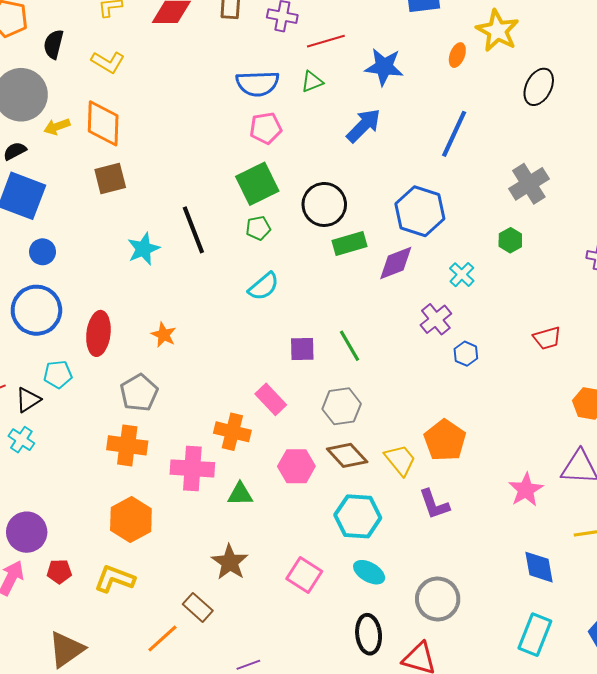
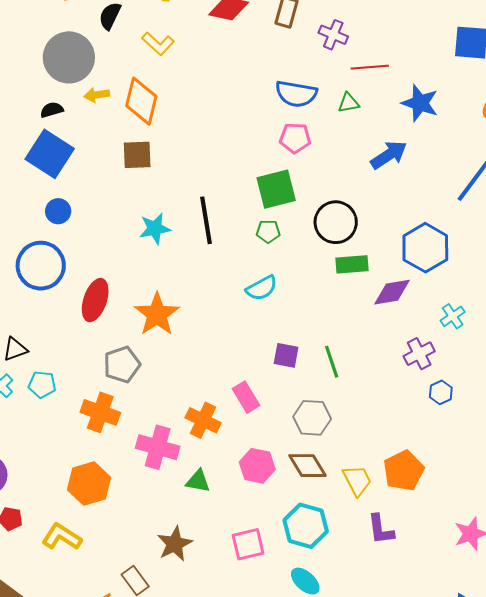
orange star: (164, 335) -> (157, 314), size x1.8
cyan pentagon: (58, 374) -> (42, 385), moved
pink square: (304, 575) -> (248, 544), moved, turned 32

